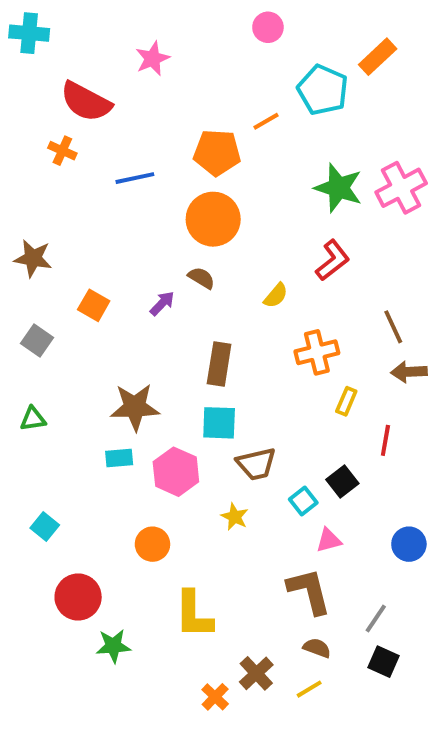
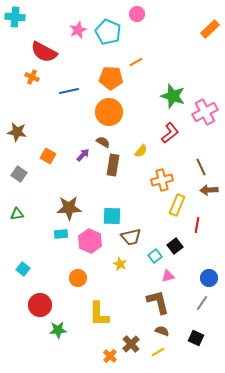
orange rectangle: (378, 57) -> (210, 29), moved
cyan pentagon: (323, 90) -> (108, 32), moved
pink cross: (401, 188) -> (205, 112), moved
brown rectangle: (219, 364) -> (113, 165), moved
yellow rectangle: (346, 401) -> (177, 205), size x1.5
gray line: (376, 619) -> (202, 303), moved

